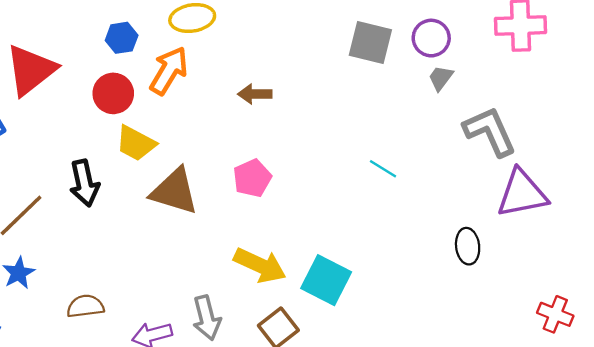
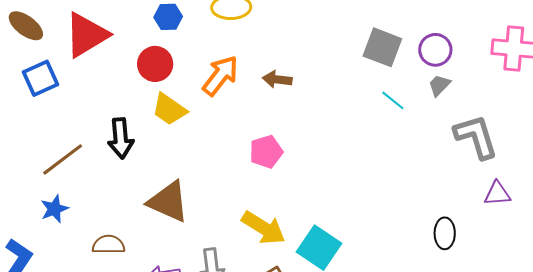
orange arrow: (169, 71) -> (220, 76), moved
cyan line: (383, 169) -> (393, 100), moved
brown triangle: (174, 191) -> (168, 202), moved
purple triangle: (522, 194) -> (497, 194), size x0.6

